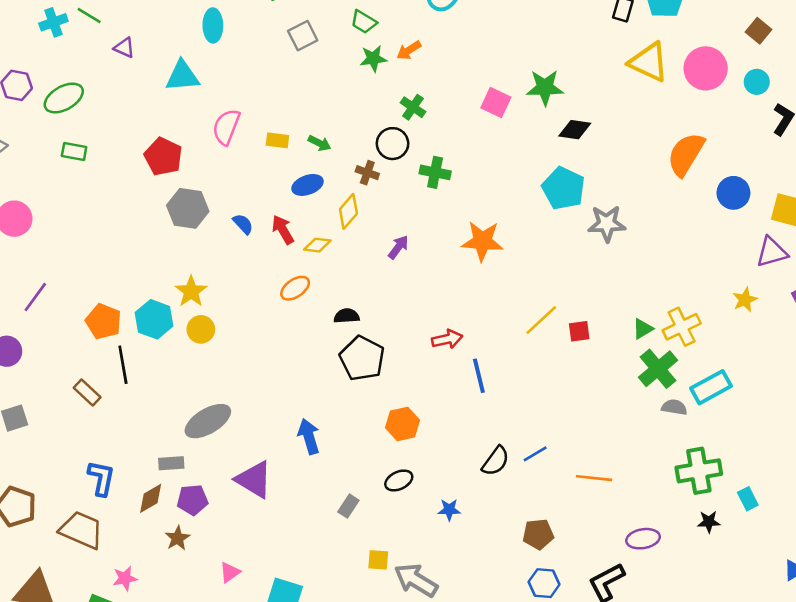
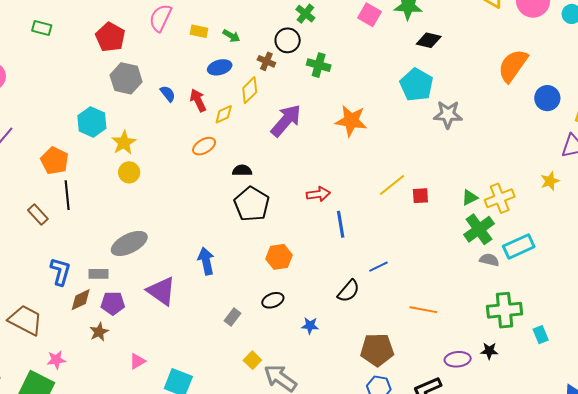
yellow diamond: (317, 245) -> (224, 114), turned -35
purple arrow: (398, 247) -> (286, 121), size x1.8
cyan hexagon: (154, 319) -> (92, 122), moved
blue line: (535, 454) -> (378, 267), moved
blue L-shape: (101, 478) -> (60, 272), moved
black star: (709, 522) -> (489, 351), moved
brown pentagon: (538, 534) -> (377, 350), size x1.4
yellow square: (378, 560) -> (252, 360), turned 36

